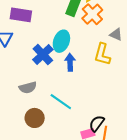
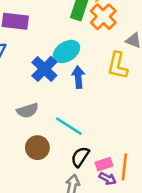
cyan ellipse: (61, 41) -> (67, 52), turned 40
black semicircle: (97, 123) -> (80, 157), moved

